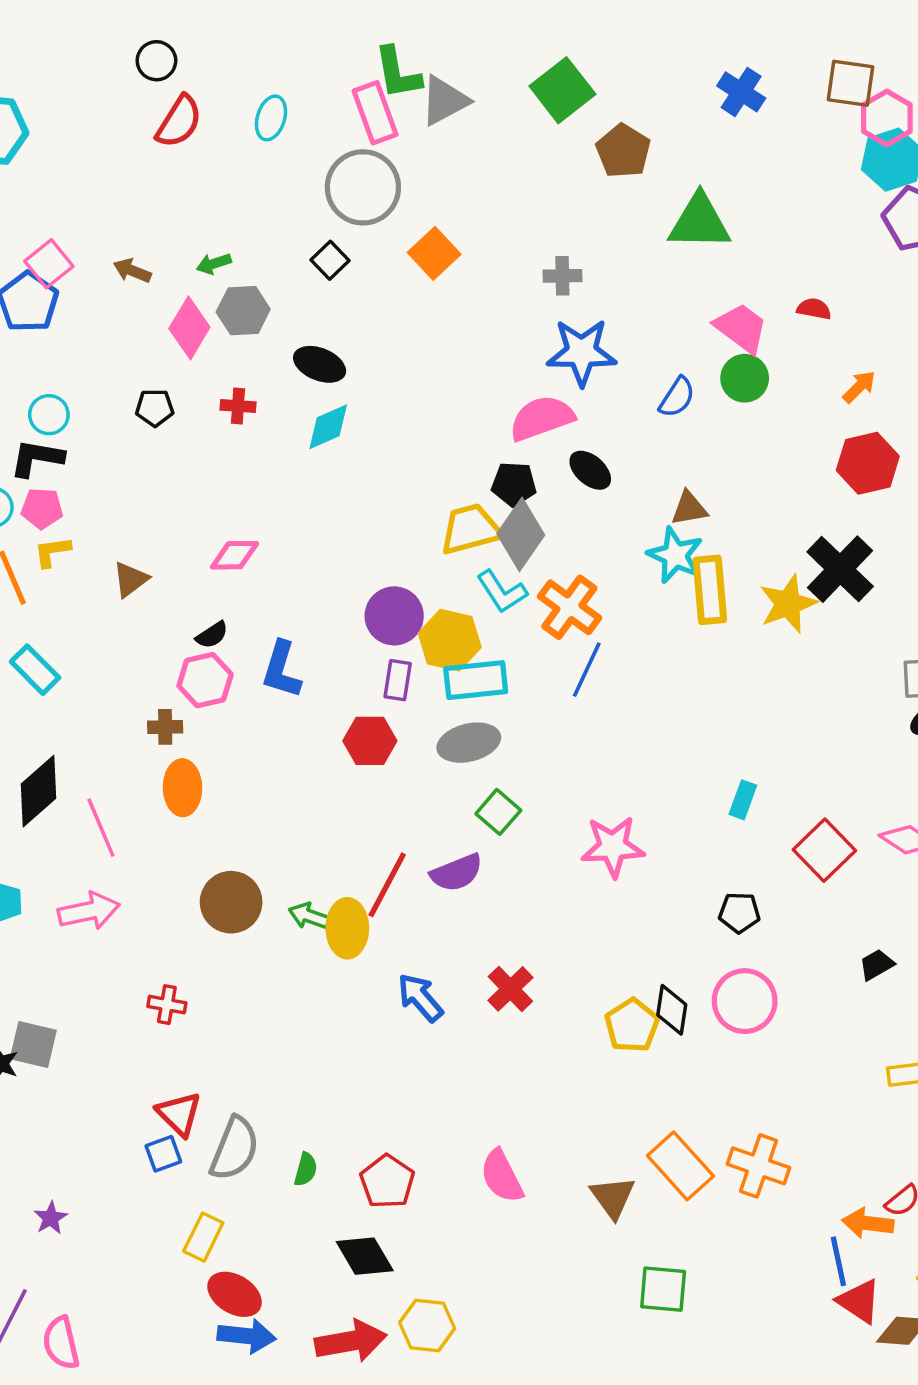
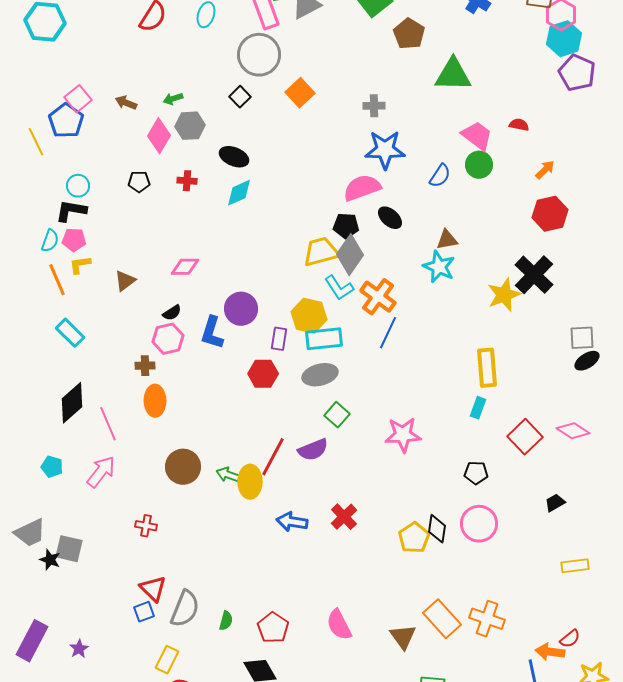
yellow rectangle: (710, 590) -> (487, 368), moved
purple circle: (394, 616) -> (241, 309), moved
pink arrow: (89, 911) -> (101, 472), turned -40
blue arrow: (420, 998) -> (292, 522), turned -40

